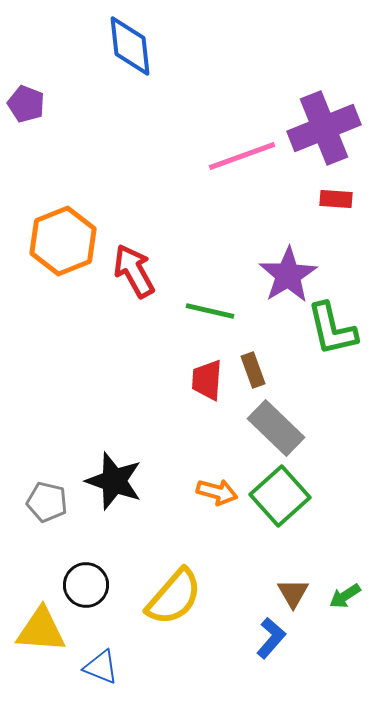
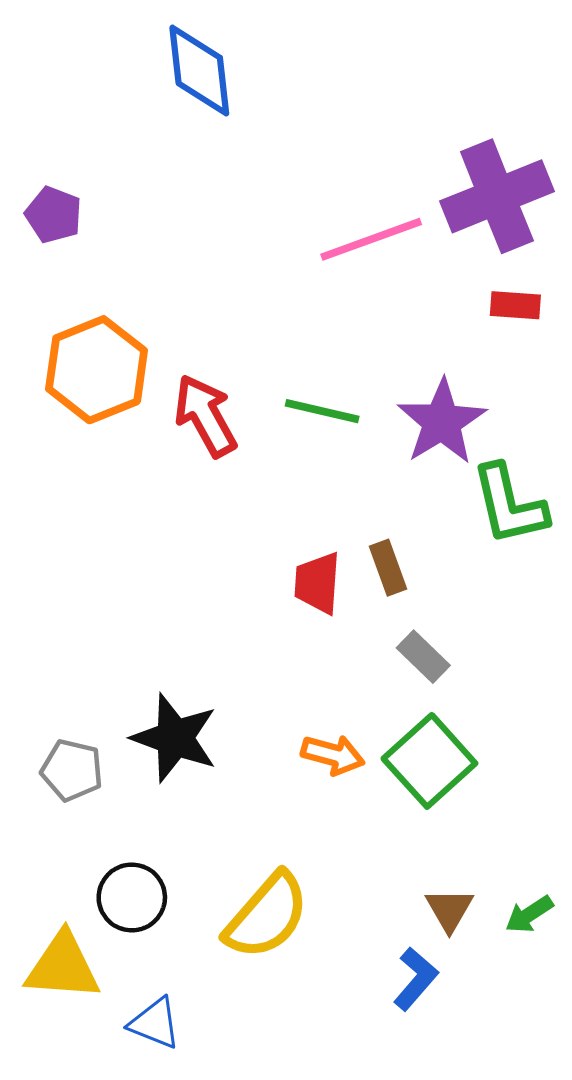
purple pentagon: (26, 104) -> (54, 215), moved
green line: (210, 311) -> (322, 411), moved
gray rectangle: (276, 428) -> (423, 657), size x0.6

